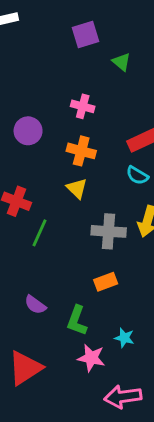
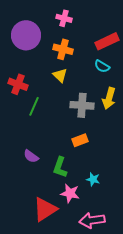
purple circle: (28, 131) -> (26, 35), size x1.5
red triangle: (25, 368) -> (45, 209), moved

